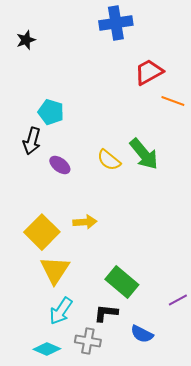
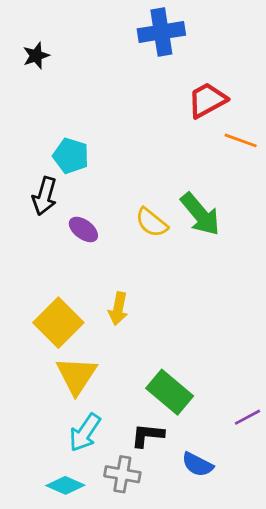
yellow arrow: (85, 222) -> (118, 309), turned 105

